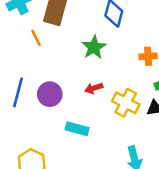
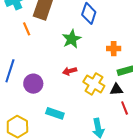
purple circle: (50, 94) -> (33, 84), moved
cyan rectangle: (77, 129) -> (55, 113), moved

